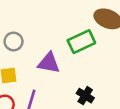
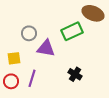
gray circle: (14, 42) -> (29, 33), moved

